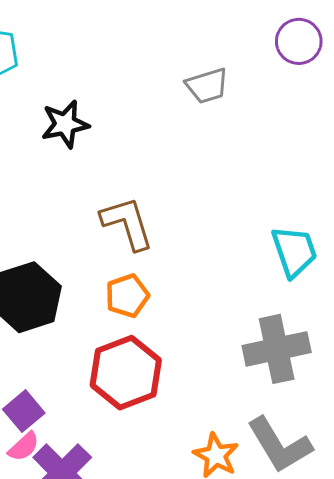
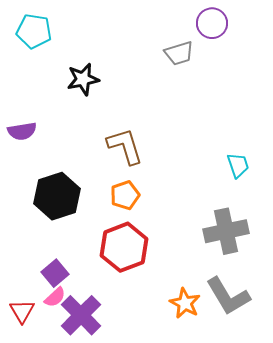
purple circle: (299, 41) -> (212, 23), moved
cyan trapezoid: (294, 251) -> (238, 165), size x0.7

